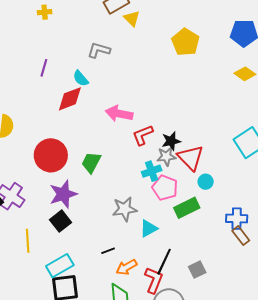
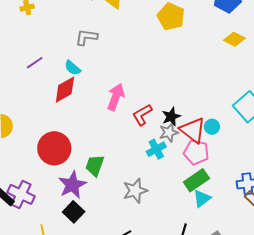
purple line: (44, 68) -> (35, 63), turned 48
pink arrow: (119, 114) -> (116, 97), turned 108
green trapezoid: (91, 162) -> (95, 165), moved
cyan circle: (206, 182) -> (212, 127), moved
pink pentagon: (165, 188) -> (196, 152), moved
cyan triangle: (149, 228) -> (202, 198), moved

